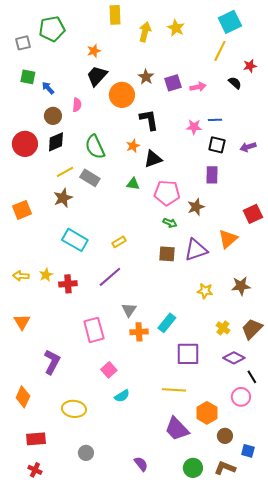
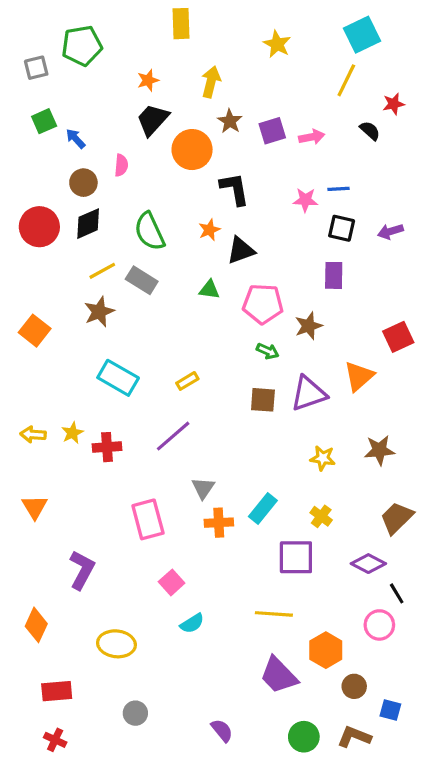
yellow arrow: (145, 32) -> (211, 82), moved
green square: (28, 77) -> (44, 121), turned -35
orange square: (22, 210) -> (35, 331), turned -30
yellow cross: (223, 328) -> (321, 516), moved

